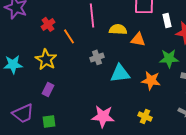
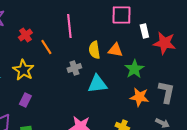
yellow semicircle: (118, 29) -> (94, 50), moved, turned -102
green star: (169, 58) -> (134, 69), moved, turned -30
orange star: (151, 80) -> (139, 97), moved

